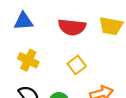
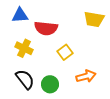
red semicircle: (72, 27) -> (46, 28), moved

